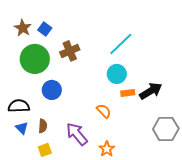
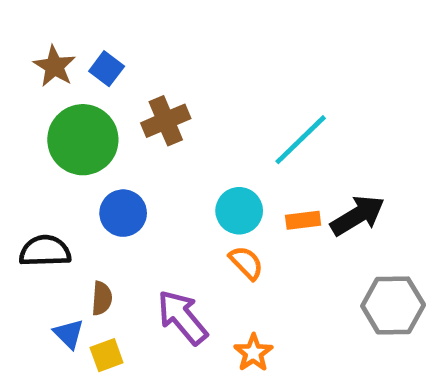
cyan line: (121, 44) -> (301, 140), moved
cyan circle: (117, 74) -> (239, 211), moved
blue triangle: (22, 128) -> (69, 334), moved

